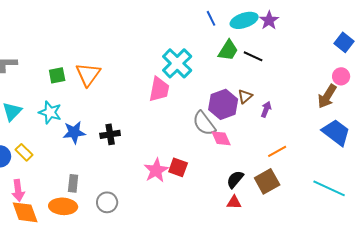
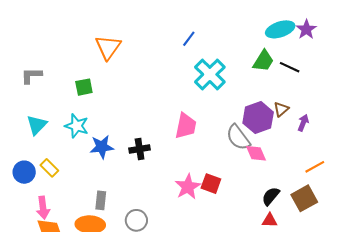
blue line: (211, 18) -> (189, 39), moved, turned 63
orange triangle: (88, 74) -> (108, 47), moved
pink trapezoid: (159, 89) -> (186, 126), moved

